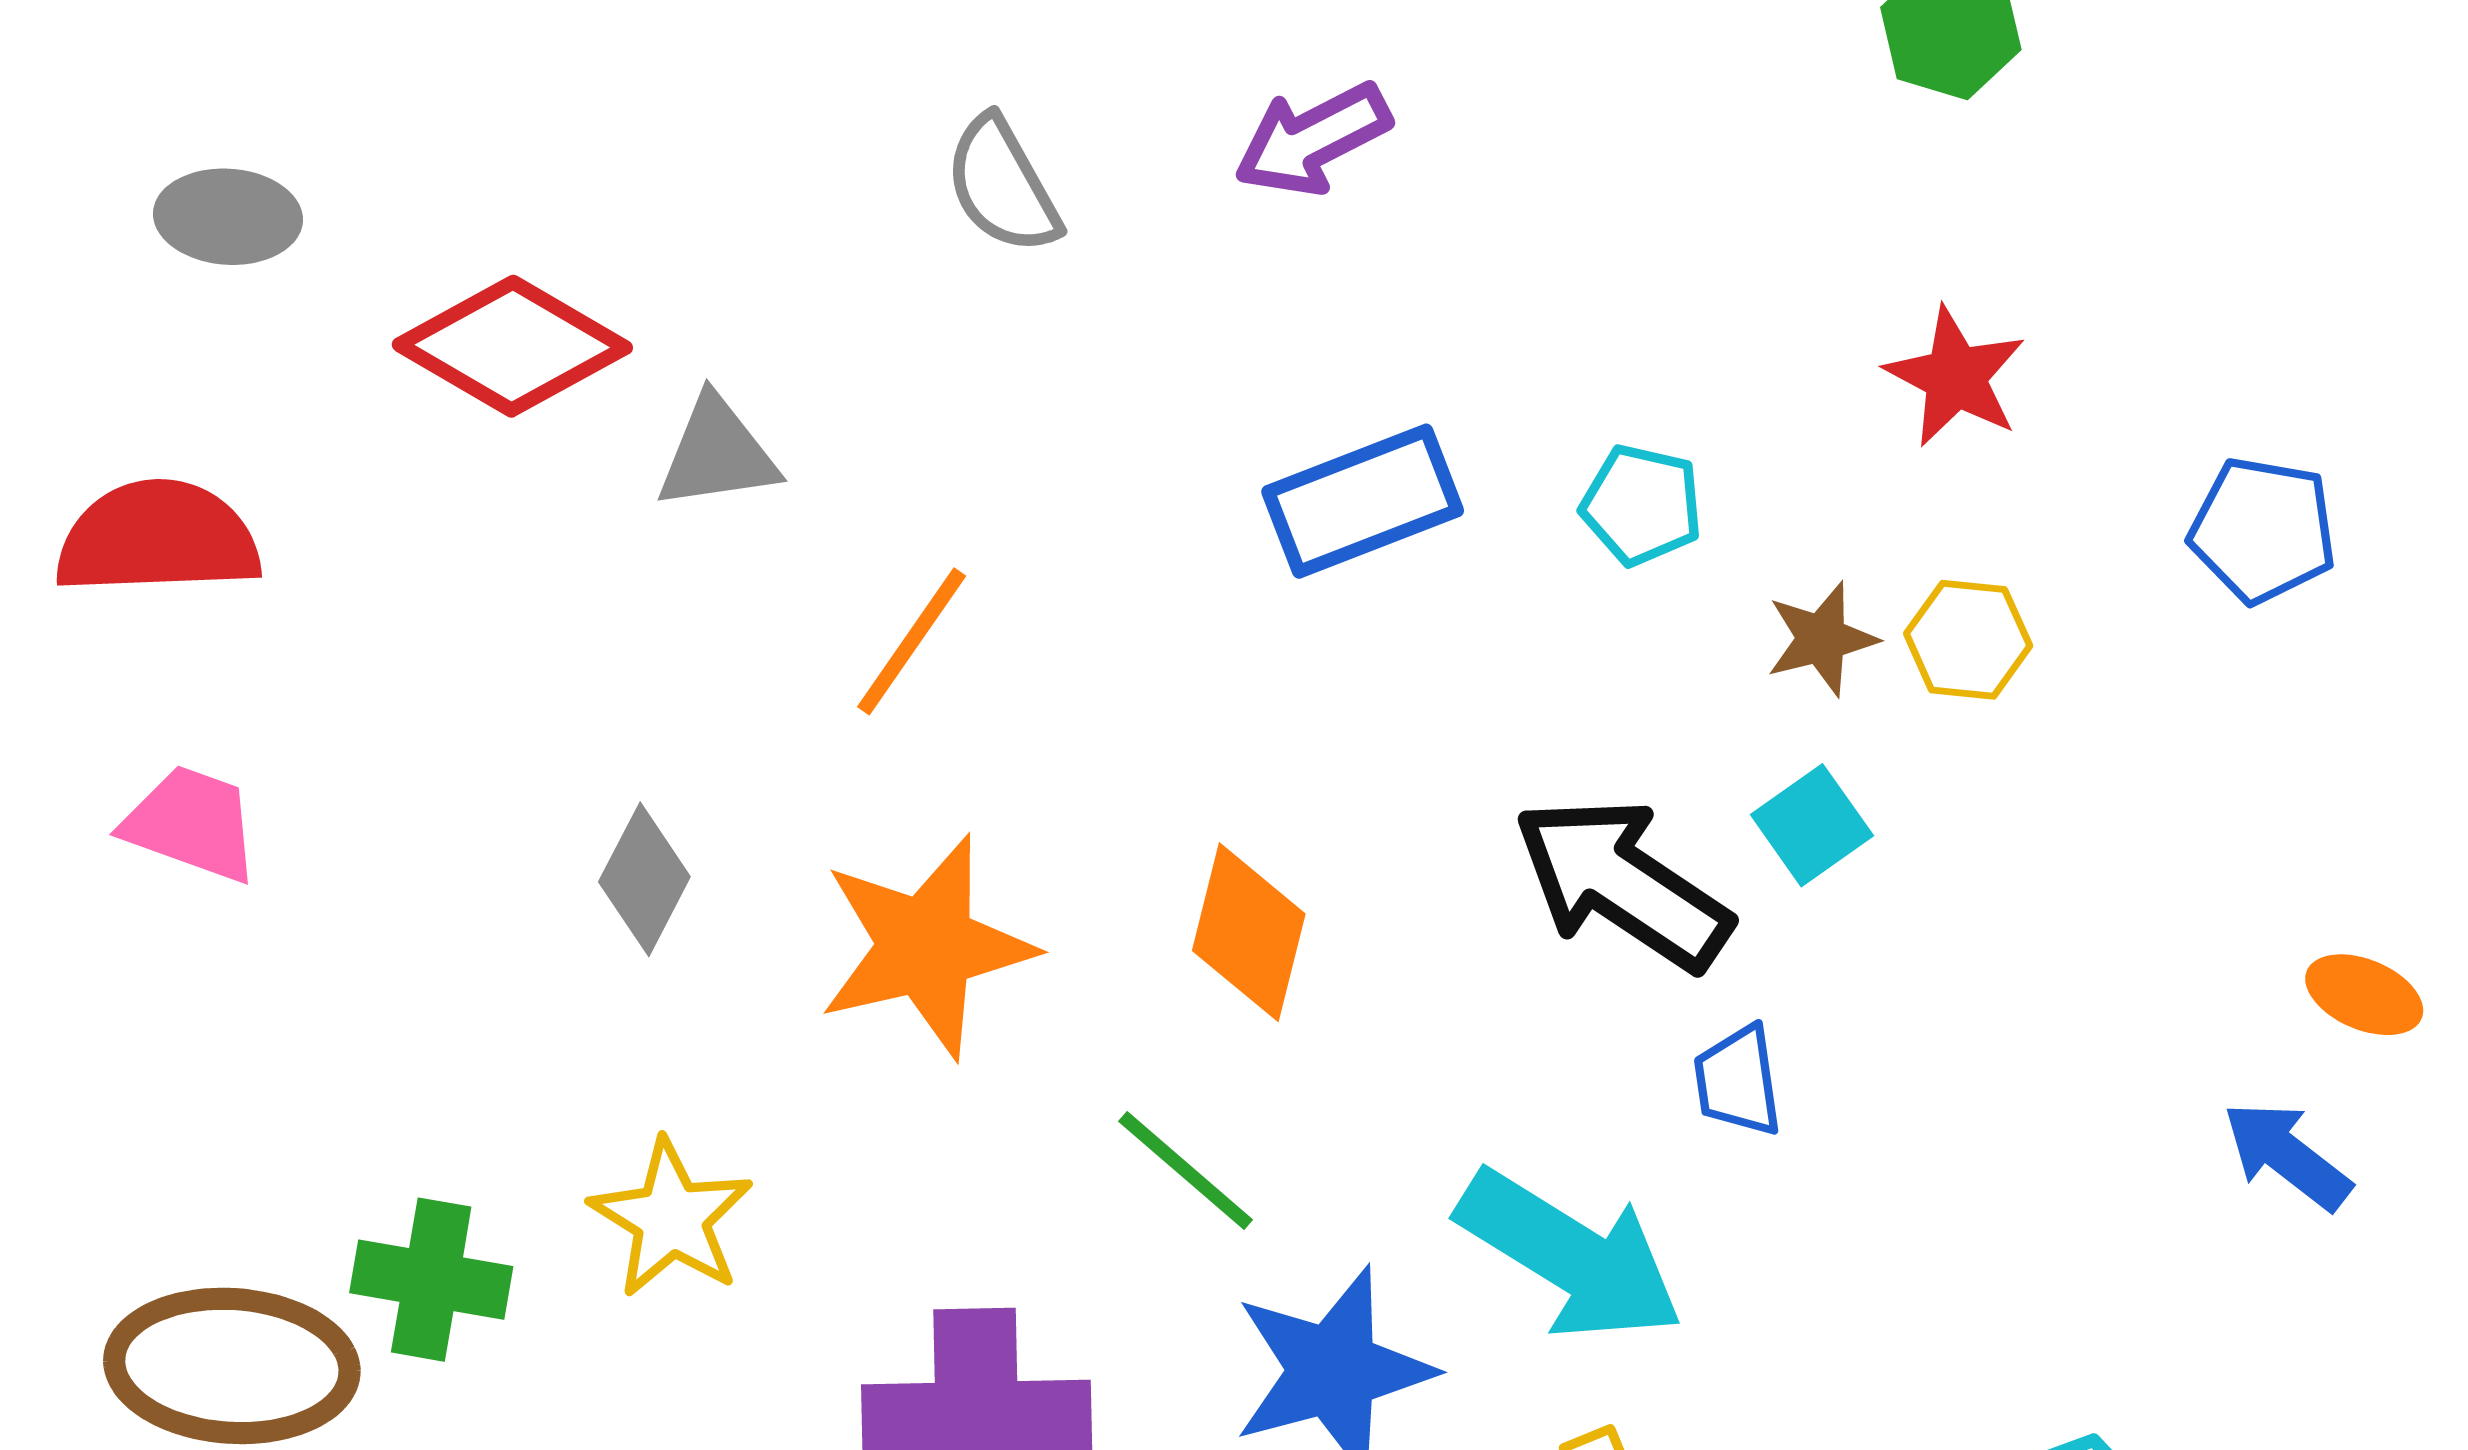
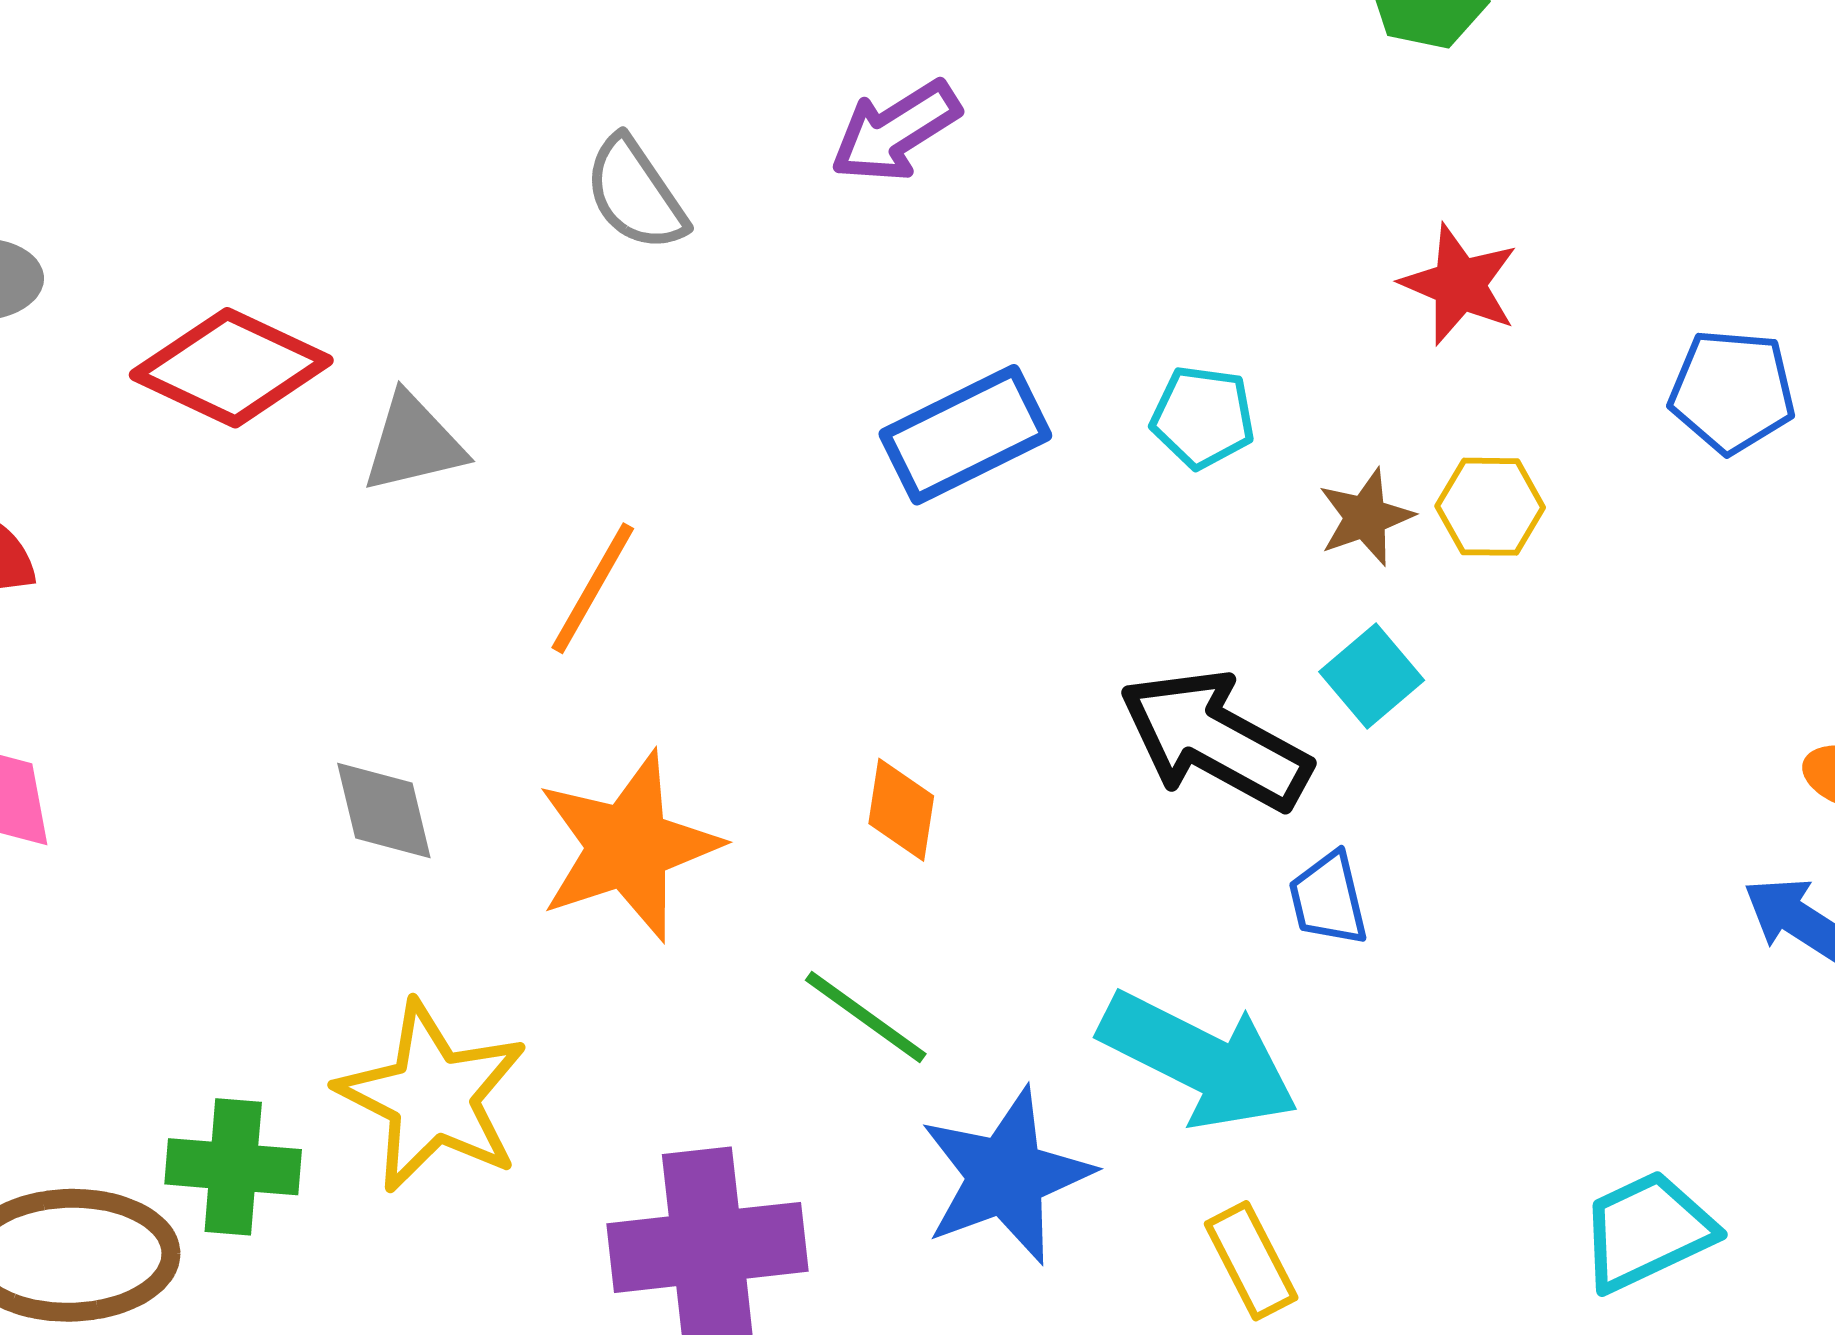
gray diamond: (644, 879) -> (384, 811), turned -36
orange diamond: (1249, 932) -> (901, 810), size x0.7
yellow star: (671, 1218) -> (432, 1097), size x1.4

